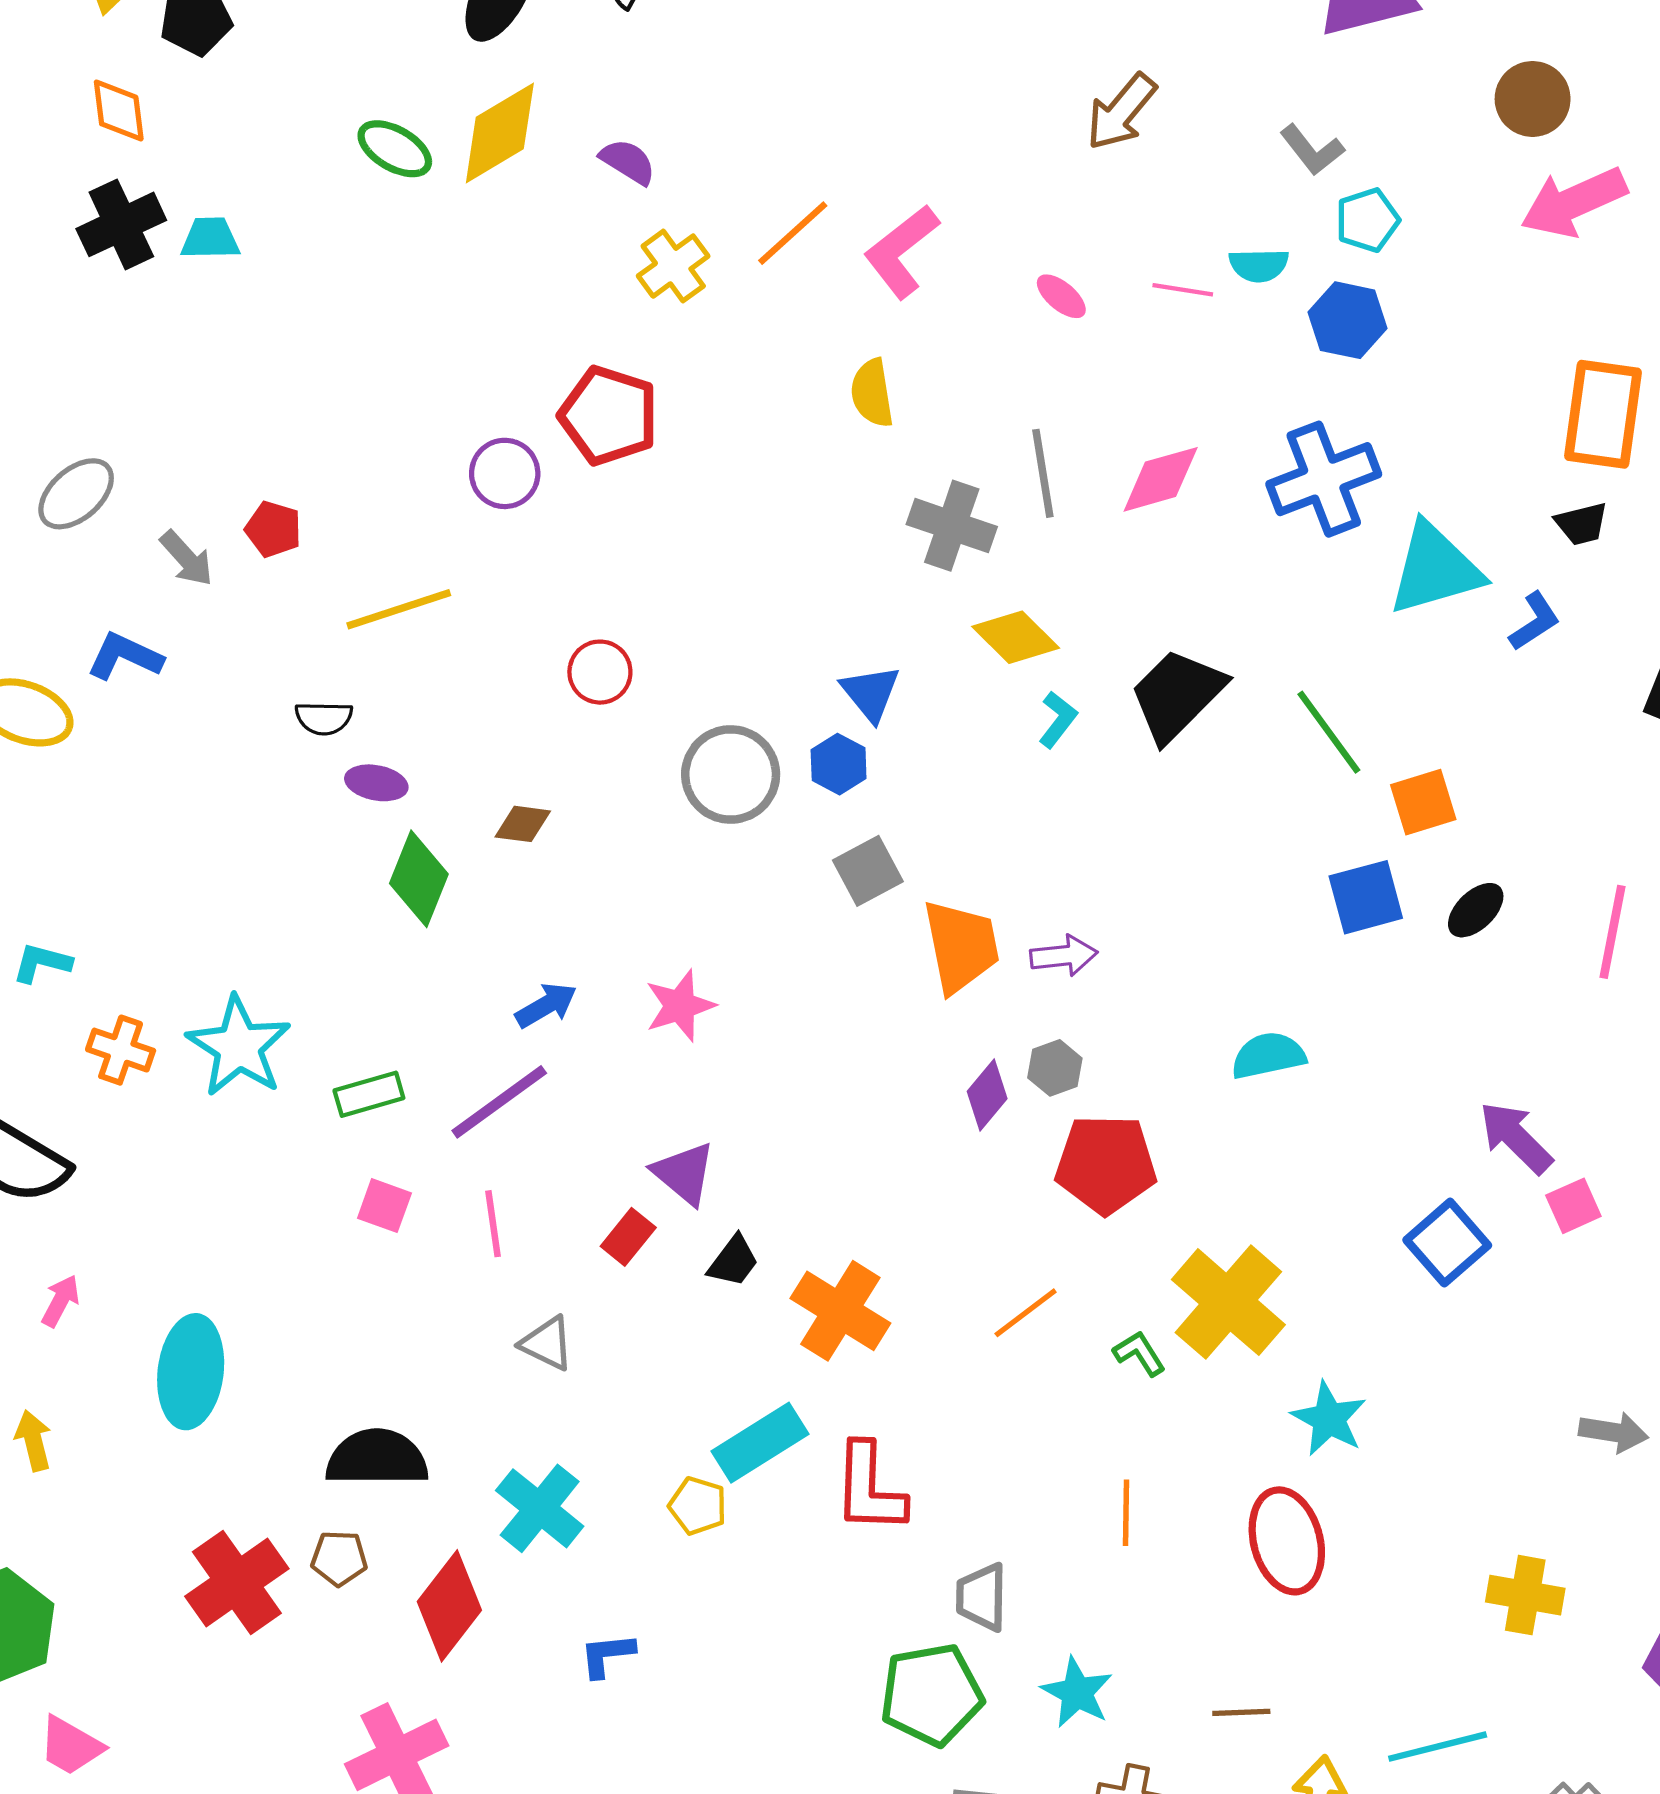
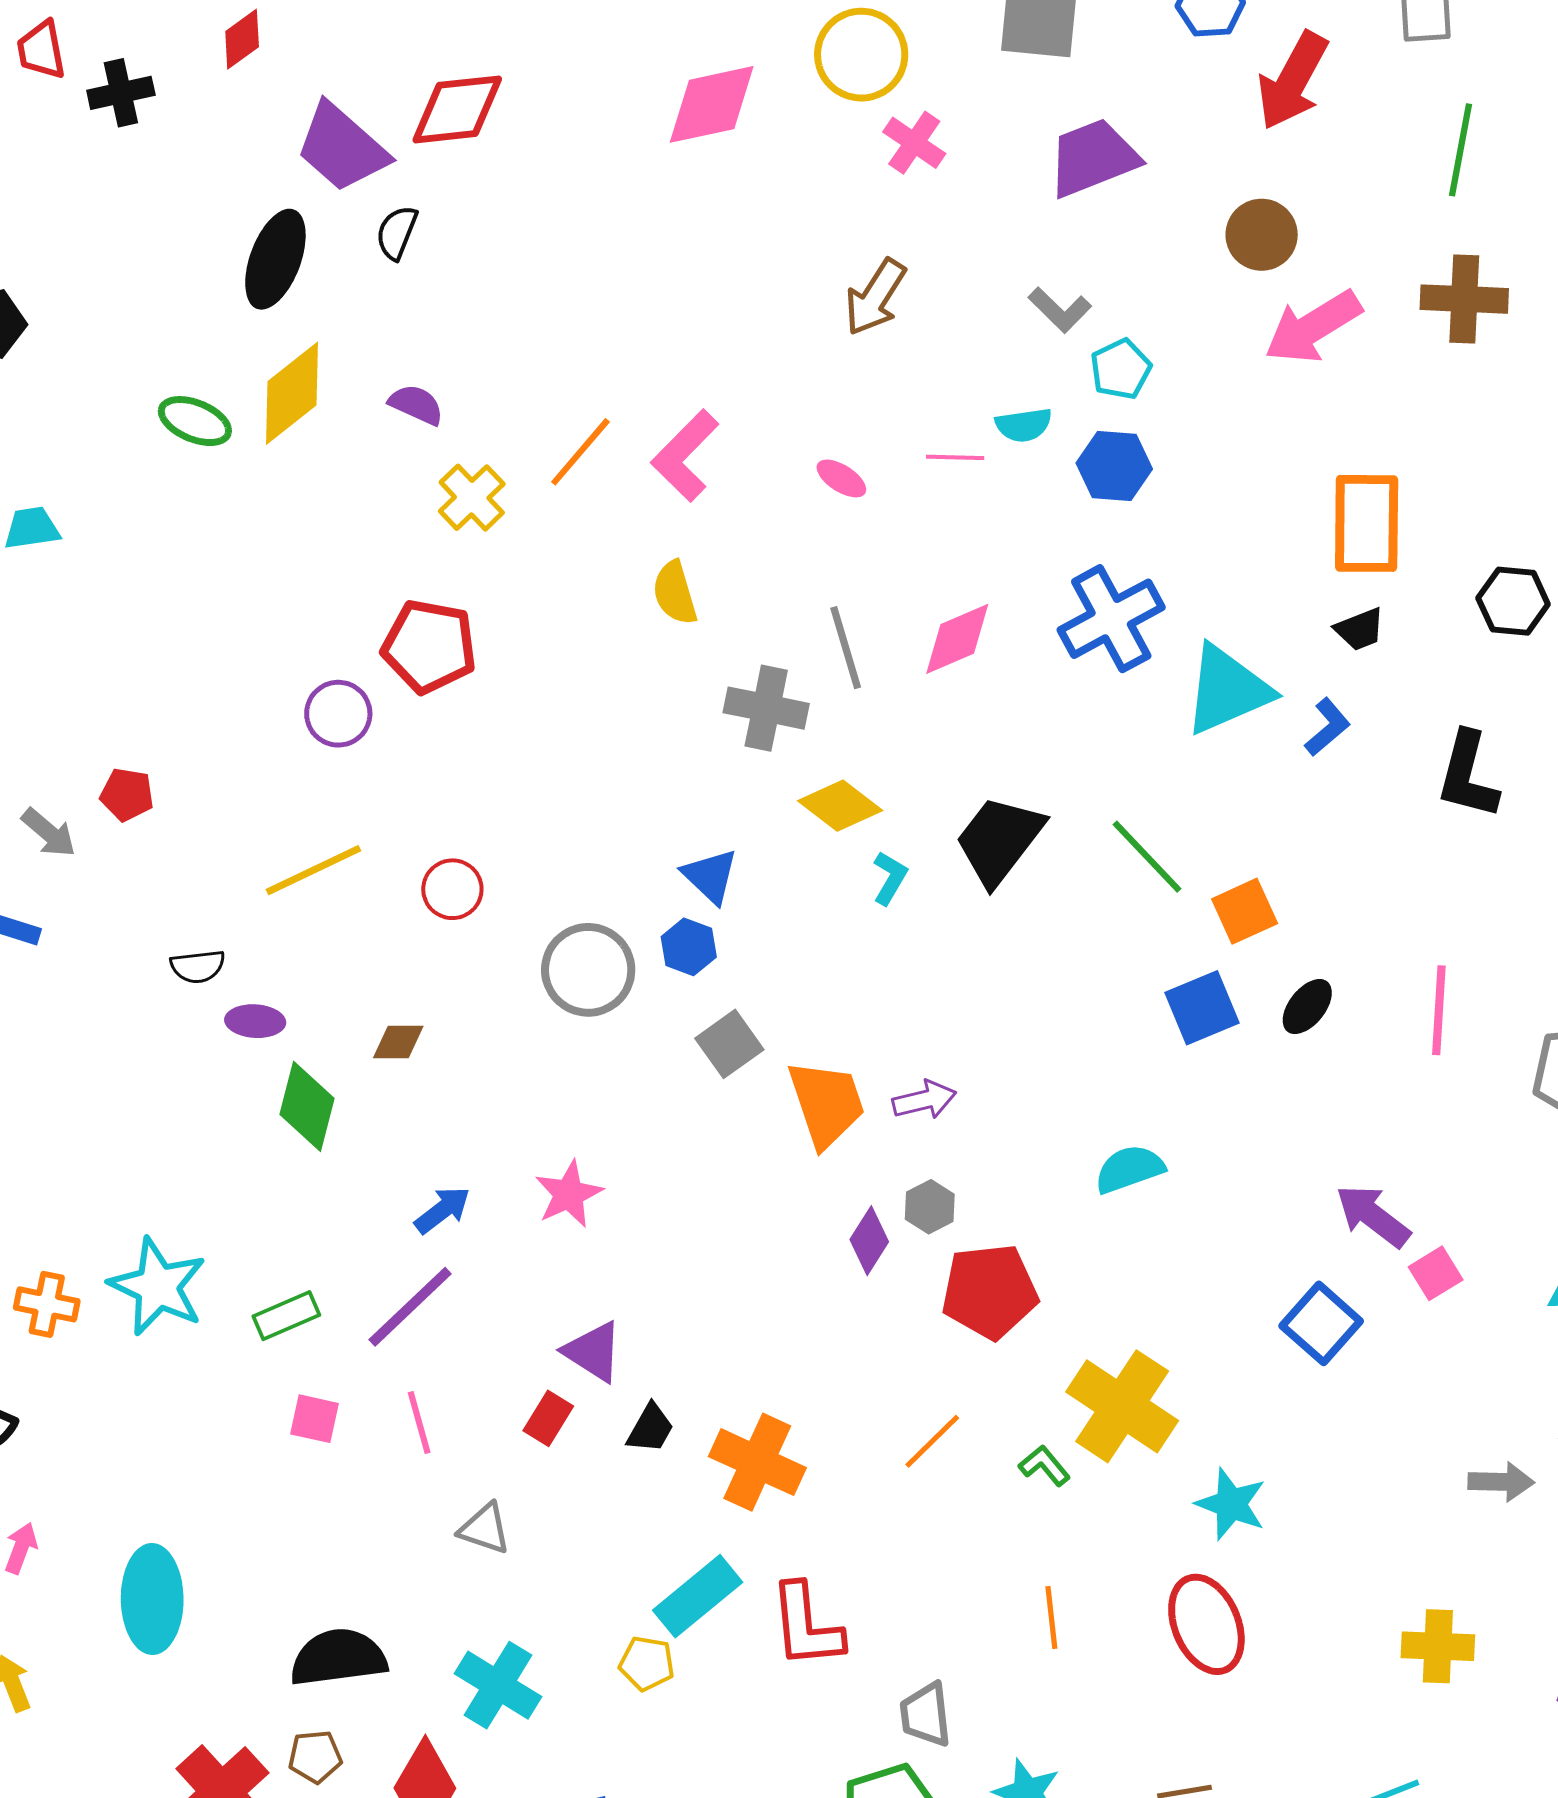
yellow line: (399, 609) -> (313, 870), moved

